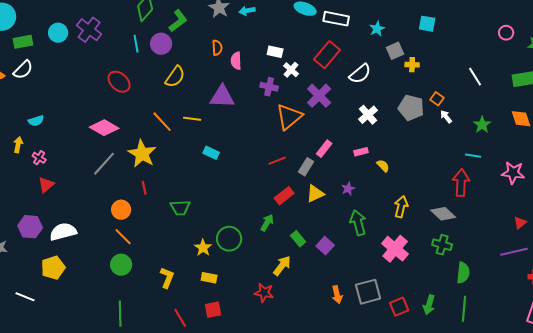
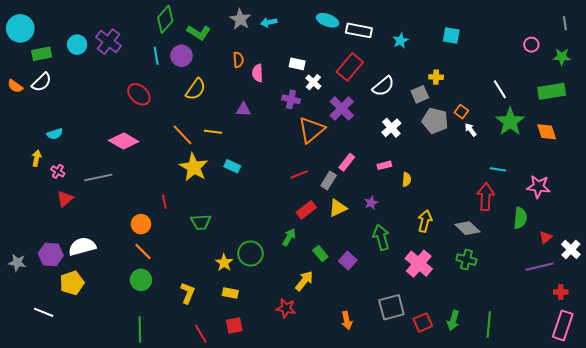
green L-shape: (178, 21) -> (199, 32), turned 70
gray square: (395, 51) -> (420, 94), moved
purple triangle: (222, 97) -> (243, 110), size x0.6
green star: (482, 125) -> (510, 122), moved, size x1.6
yellow star: (142, 154) -> (194, 167), moved
gray line: (104, 164) -> (98, 177), moved, turned 36
yellow semicircle: (383, 166) -> (407, 179), turned 48
purple hexagon: (30, 227) -> (51, 255), moved
green semicircle: (463, 273) -> (520, 218), moved
orange arrow: (337, 295) -> (347, 320), moved

